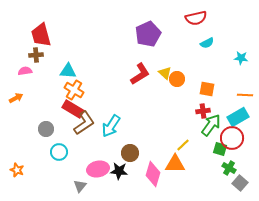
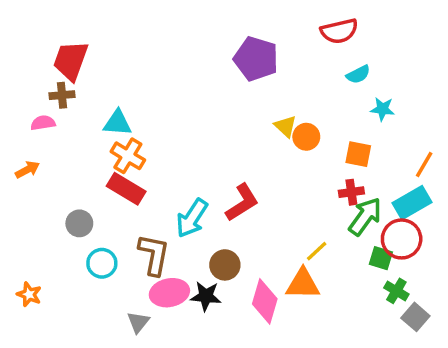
purple pentagon: (148, 34) -> (256, 59), turned -30
red trapezoid: (41, 35) -> (71, 61), turned 35
cyan star: (241, 58) -> (383, 109), moved
red L-shape: (140, 74) -> (242, 203), moved
orange line: (245, 95) -> (424, 164), turned -63
brown L-shape: (84, 123) -> (154, 255), moved, turned -45

